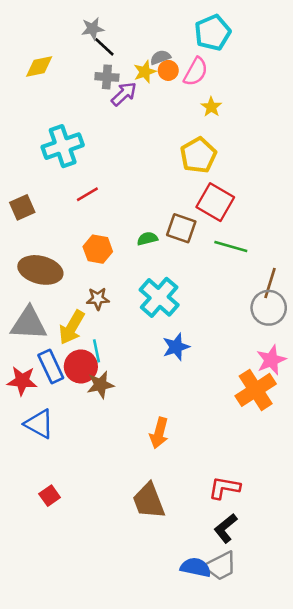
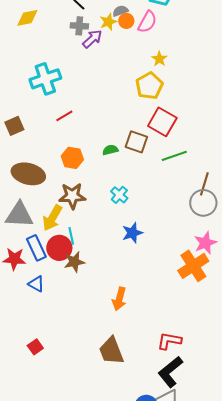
yellow star: (211, 107) -> (159, 59), moved
green line: (231, 246) -> (174, 156), turned -35
cyan cross: (159, 297) -> (119, 195), size x0.6
brown star: (98, 299) -> (72, 196), size x1.5
blue triangle: (39, 424) -> (36, 284), moved, size x0.7
black L-shape: (226, 528) -> (170, 372), size x1.4

